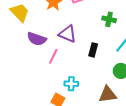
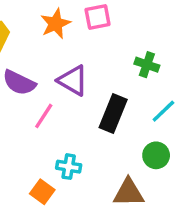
black rectangle: (93, 50) -> (113, 113), size x1.5

